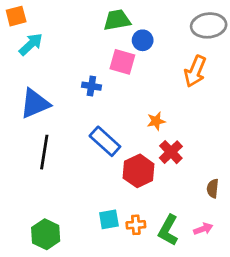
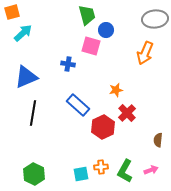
green trapezoid: (117, 20) -> (87, 15), turned 85
cyan square: (109, 219) -> (81, 174), moved

